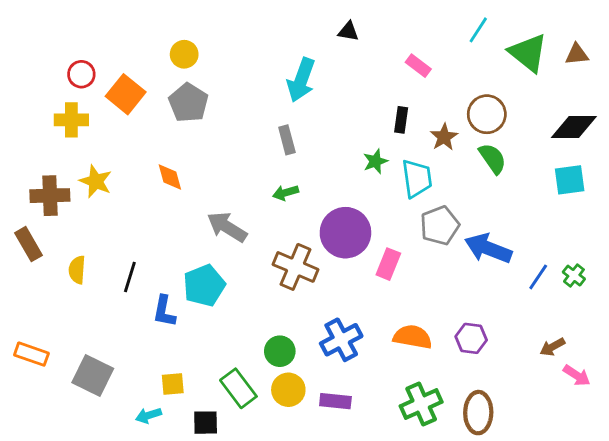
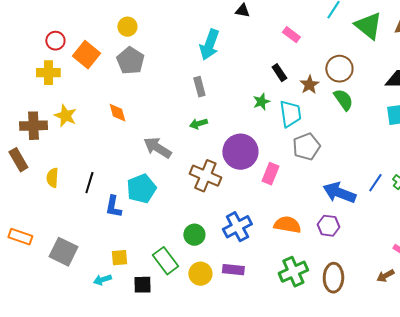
black rectangle: (401, 120) -> (279, 73), turned -42
blue arrow: (488, 248) -> (339, 193), moved
brown arrow: (552, 347) -> (385, 276), moved
yellow circle: (288, 390) -> (200, 274), moved

